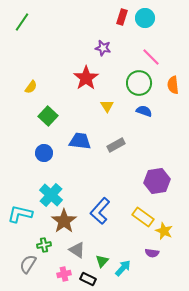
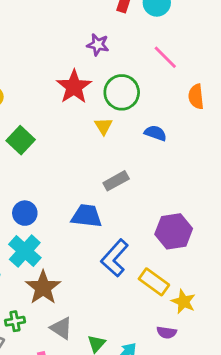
green circle: (139, 83) -> (122, 92), moved
blue trapezoid: (80, 141) -> (87, 216), moved
blue circle: (44, 153) -> (25, 213), moved
blue L-shape: (100, 211) -> (115, 258), moved

